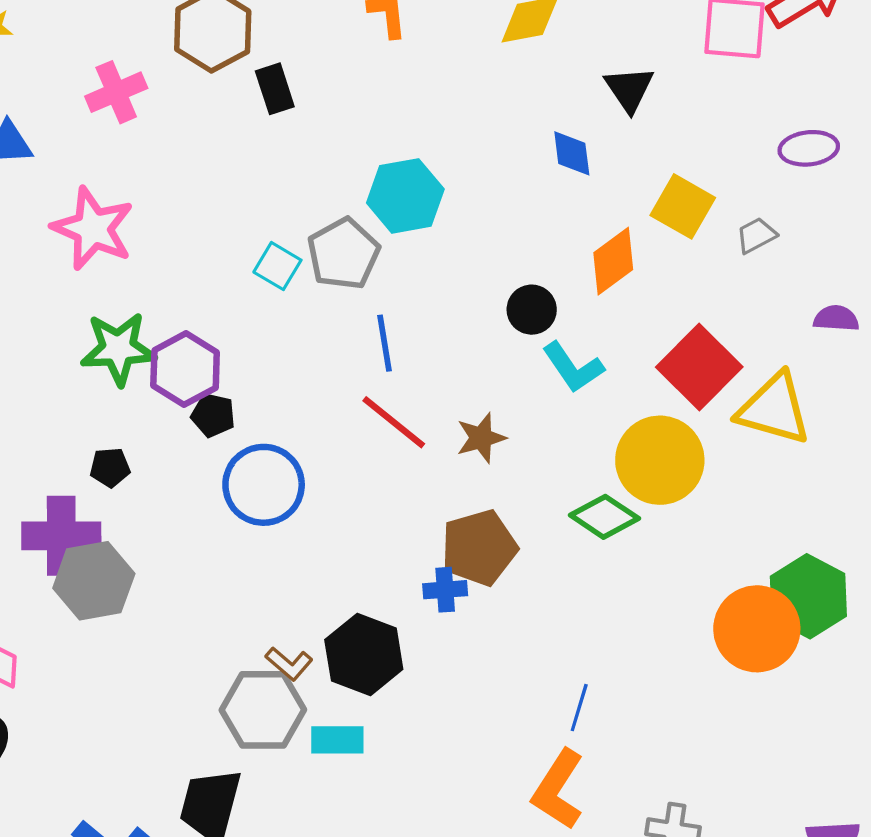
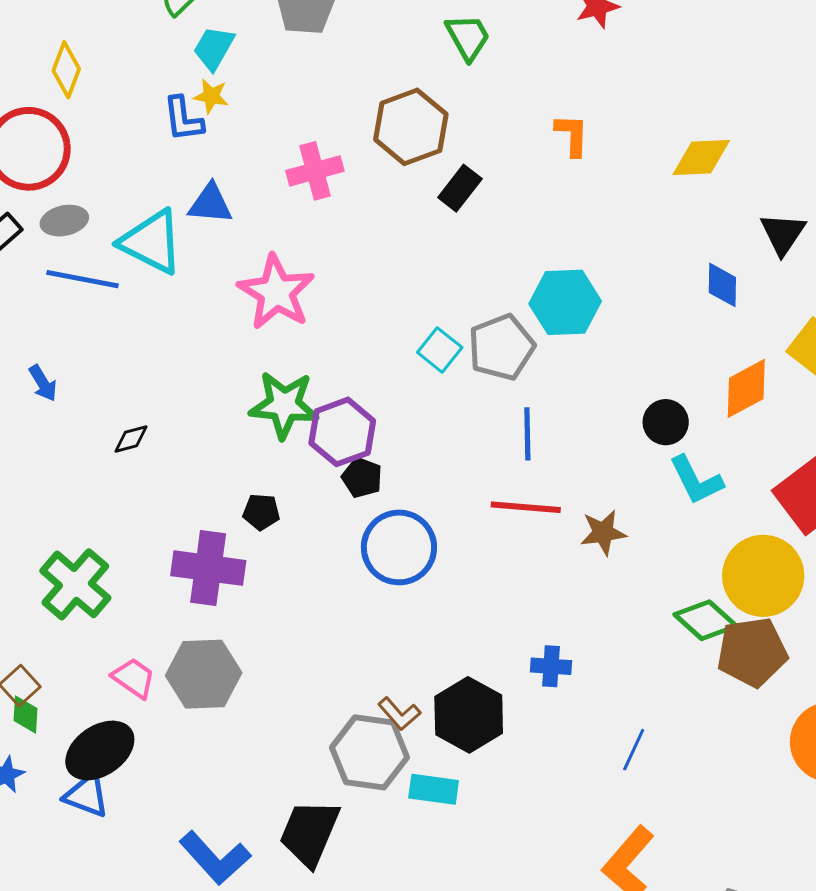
black rectangle: (275, 89) -> (460, 188), turned 48
red line: (394, 422) -> (526, 507), turned -42
brown pentagon: (479, 548) -> (752, 652), moved
gray hexagon: (94, 581) -> (204, 674), moved
blue line: (579, 708) -> (634, 750), moved

